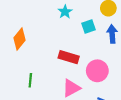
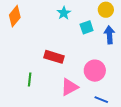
orange diamond: (19, 39) -> (15, 16), moved
red rectangle: (69, 57) -> (54, 57), moved

